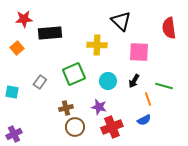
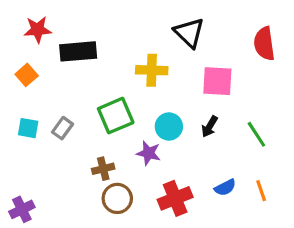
green line: (164, 86) -> (256, 134), turned 42
cyan square: (12, 92) -> (28, 128), moved
orange line: (148, 99) -> (261, 191), moved
purple star: (99, 107) -> (149, 153), moved

